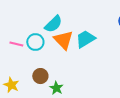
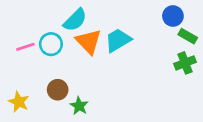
pink line: (16, 44) -> (25, 47), turned -32

